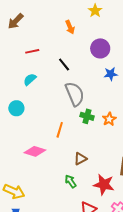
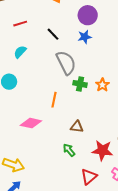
blue star: (111, 74) -> (85, 37), moved
brown triangle: (80, 159) -> (77, 127), turned 40

